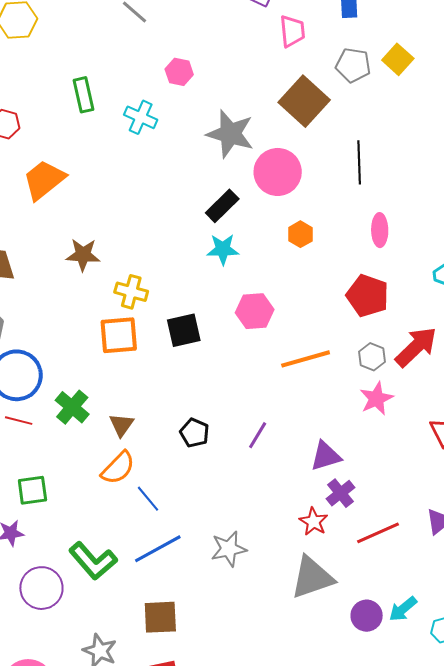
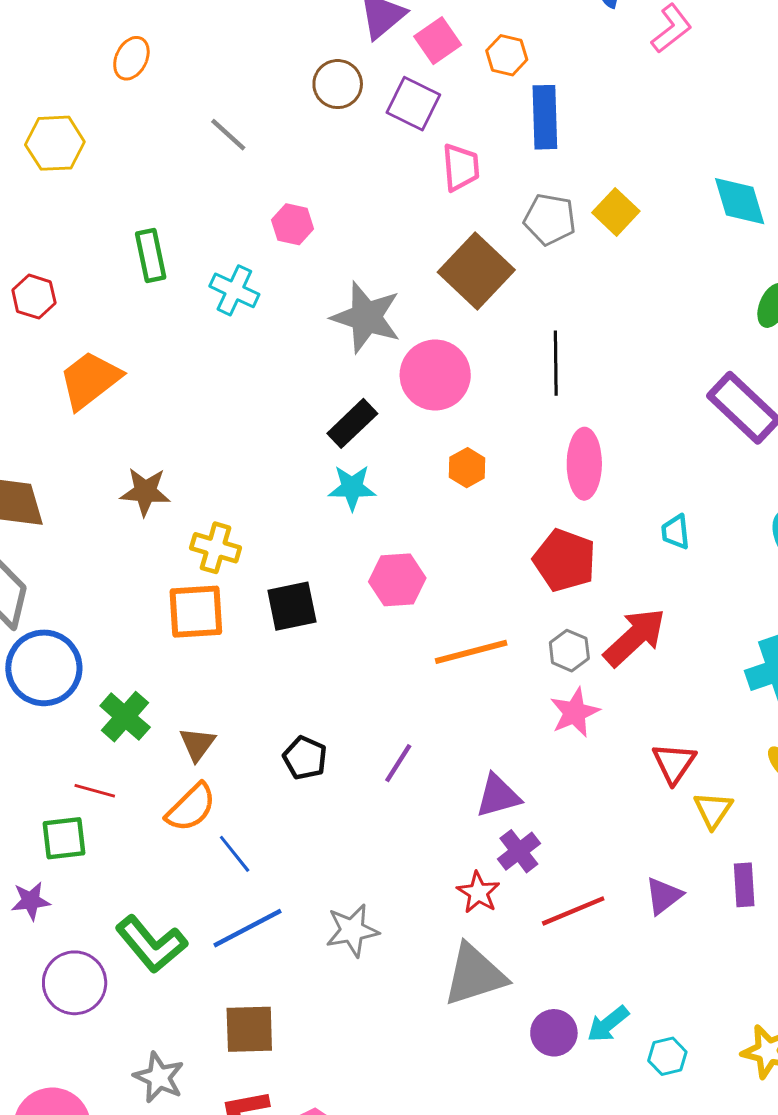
pink ellipse: (380, 230) -> (584, 464), size x1.4
red line: (19, 421) -> (95, 791), moved

